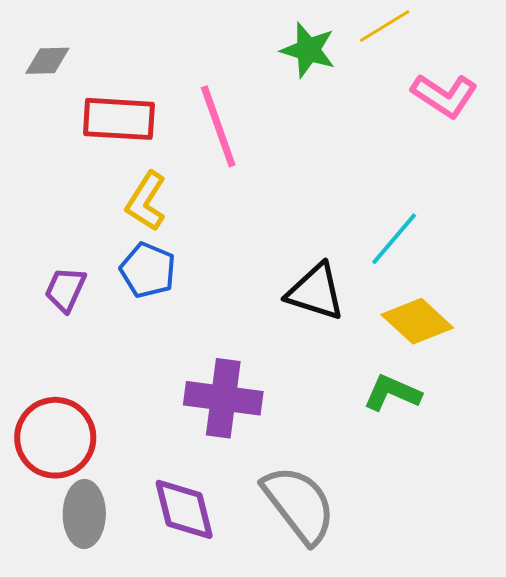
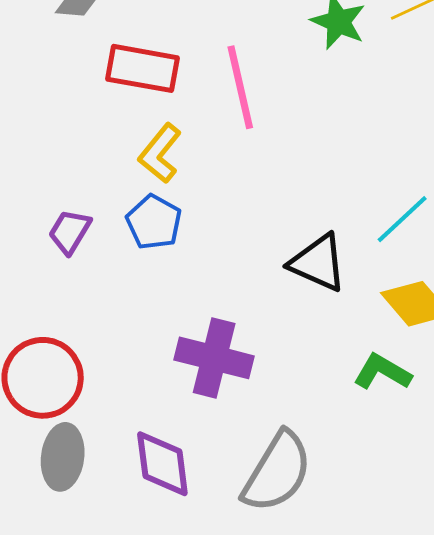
gray semicircle: (299, 504) -> (277, 472), turned 62

